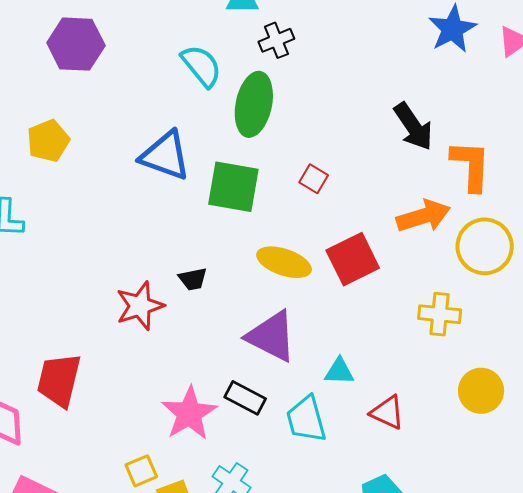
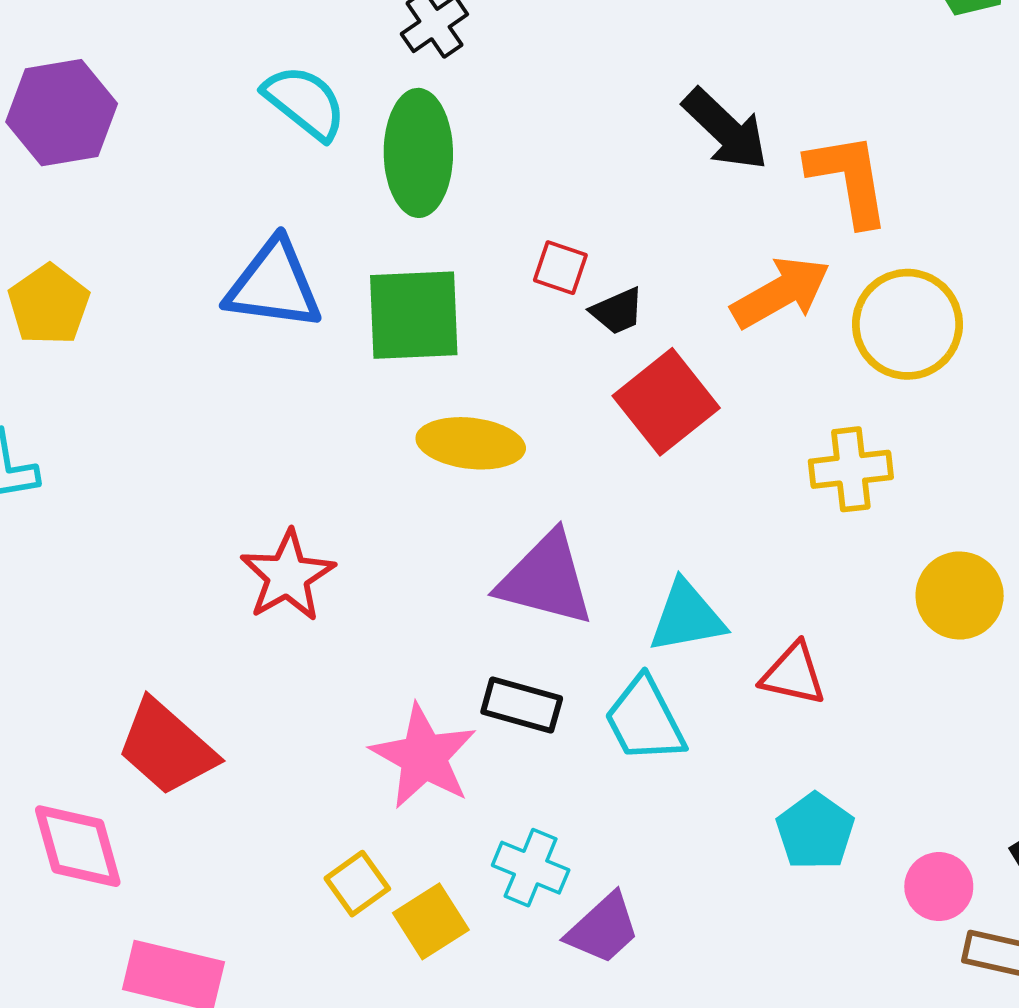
yellow ellipse: (284, 262) -> (471, 443), moved
black trapezoid: (193, 279) -> (617, 311), moved
cyan triangle: (339, 371) -> (687, 617), size x1.4
red trapezoid: (59, 380) -> (167, 747), turned -50

